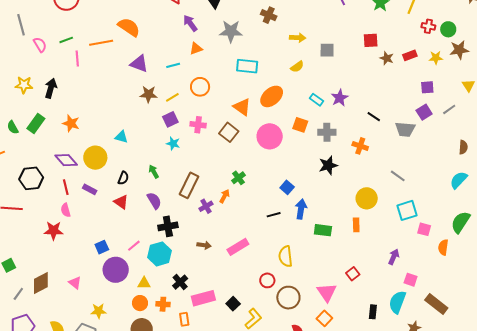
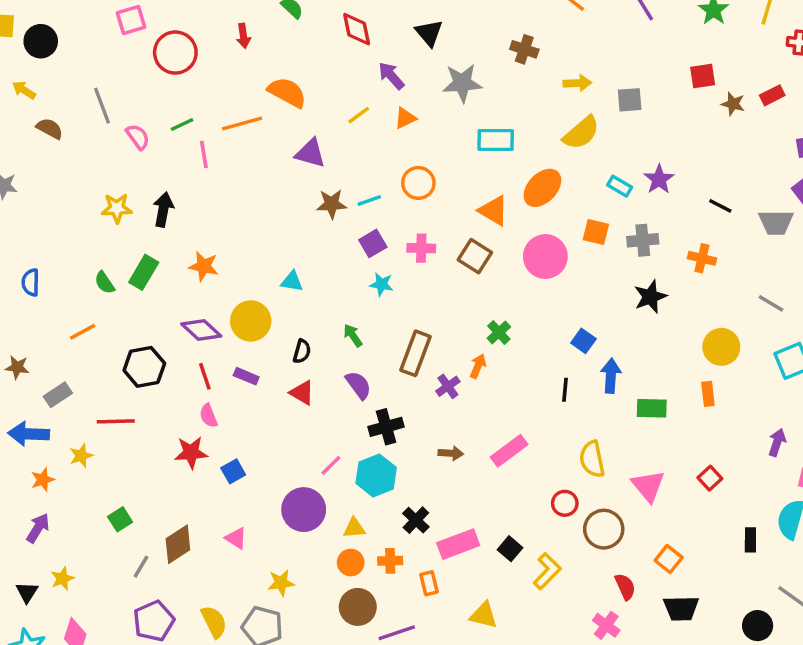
cyan line: (173, 65) -> (369, 201), moved
yellow semicircle: (297, 67) -> (581, 133), size x1.6
yellow line: (172, 97) -> (359, 115), moved
black line: (274, 215) -> (565, 390), turned -64
blue square: (102, 247) -> (233, 471), moved
pink triangle: (327, 292) -> (648, 486), moved

